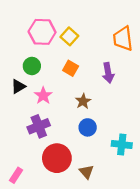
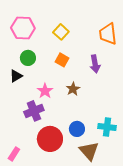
pink hexagon: (42, 32) -> (23, 28), moved
pink star: (43, 96) -> (45, 91), moved
blue circle: (88, 127) -> (77, 129), moved
brown triangle: (86, 172) -> (89, 151), moved, size x1.5

